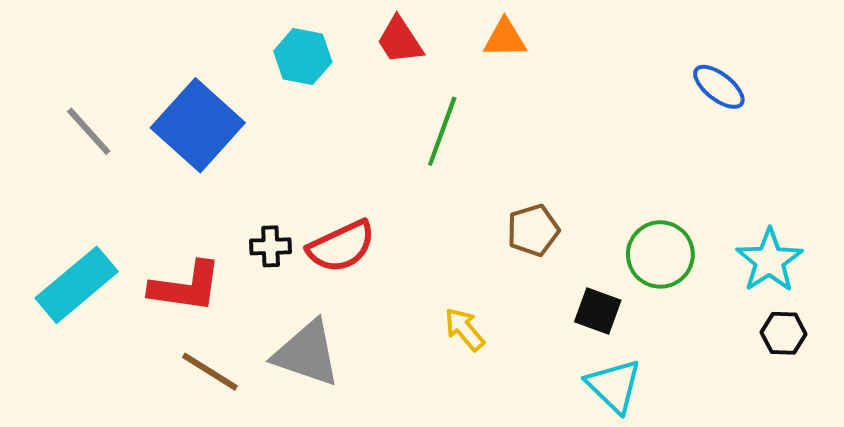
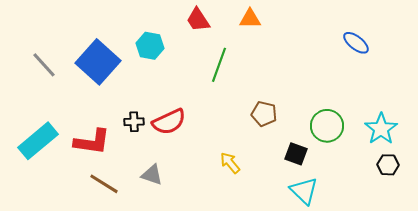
cyan hexagon: (303, 57) -> (150, 46), moved
brown pentagon: (533, 230) -> (264, 114), turned 30
gray triangle: (307, 353) -> (152, 175), size x0.6

